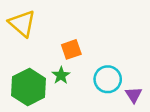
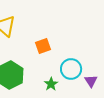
green star: (61, 75) -> (51, 84), moved

